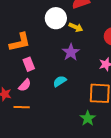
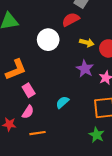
yellow arrow: (76, 27) -> (87, 43), moved
purple star: (71, 52) -> (85, 69), moved
orange line: (22, 107) -> (38, 133), moved

